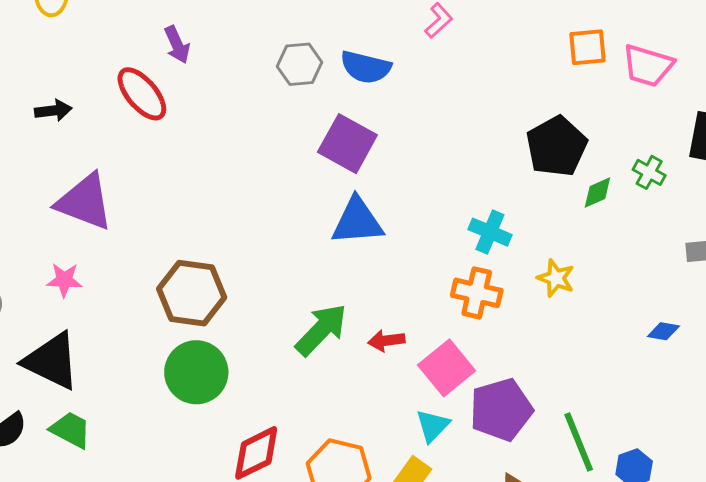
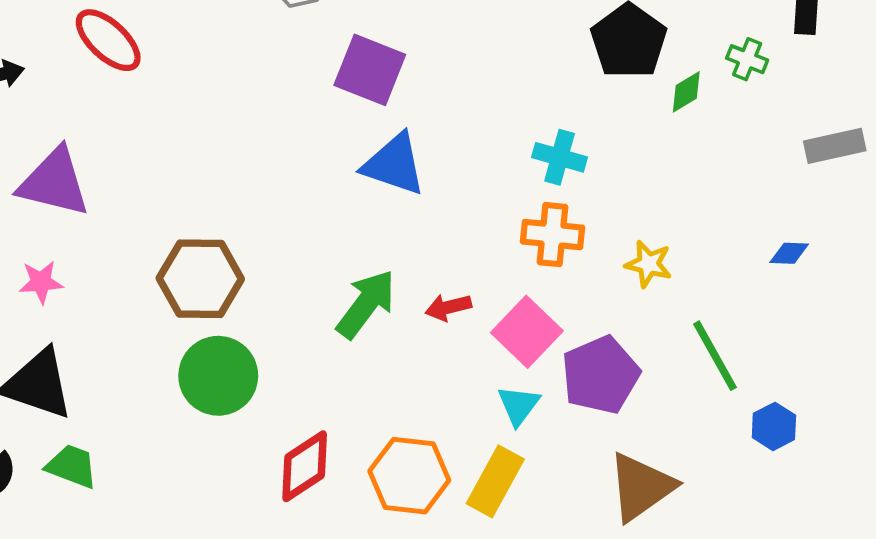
blue triangle: (357, 221) -> (394, 164), turned 30
yellow star: (556, 278) -> (649, 264), moved
green line: (579, 442) -> (715, 356), moved

